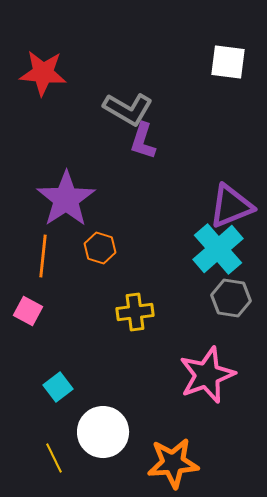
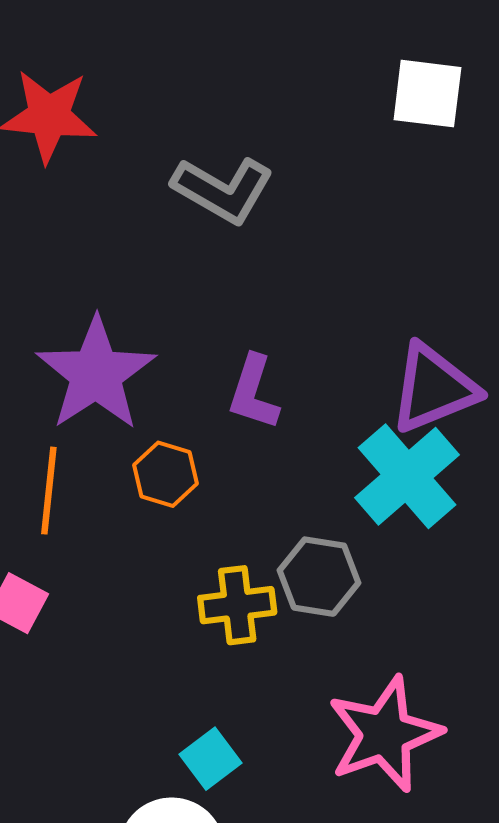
purple L-shape: (143, 141) -> (254, 392), moved
gray hexagon: (231, 298) -> (319, 577), moved
cyan square: (58, 387) -> (211, 759), moved

